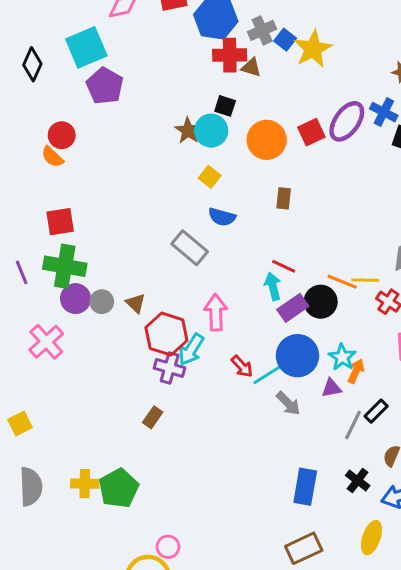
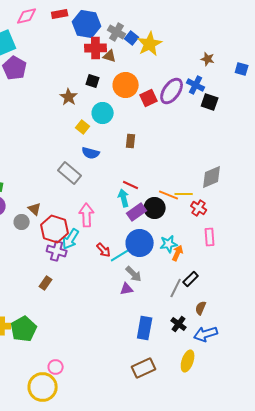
gray cross: (262, 30) -> (117, 32), turned -36
cyan circle: (211, 131) -> (103, 113), moved
orange circle: (267, 140) -> (126, 85), moved
gray circle: (102, 302) -> (22, 222), moved
cyan star: (342, 357) -> (169, 244), turned 30
purple triangle: (331, 388) -> (127, 289), moved

